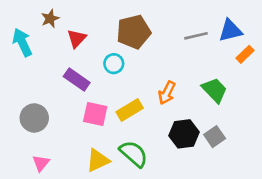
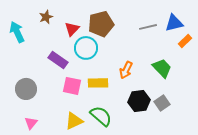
brown star: (50, 19) -> (46, 17), moved
red triangle: (77, 38) -> (72, 29), moved
cyan circle: (114, 64) -> (86, 48), size x1.5
yellow rectangle: (130, 110) -> (98, 83), turned 30

